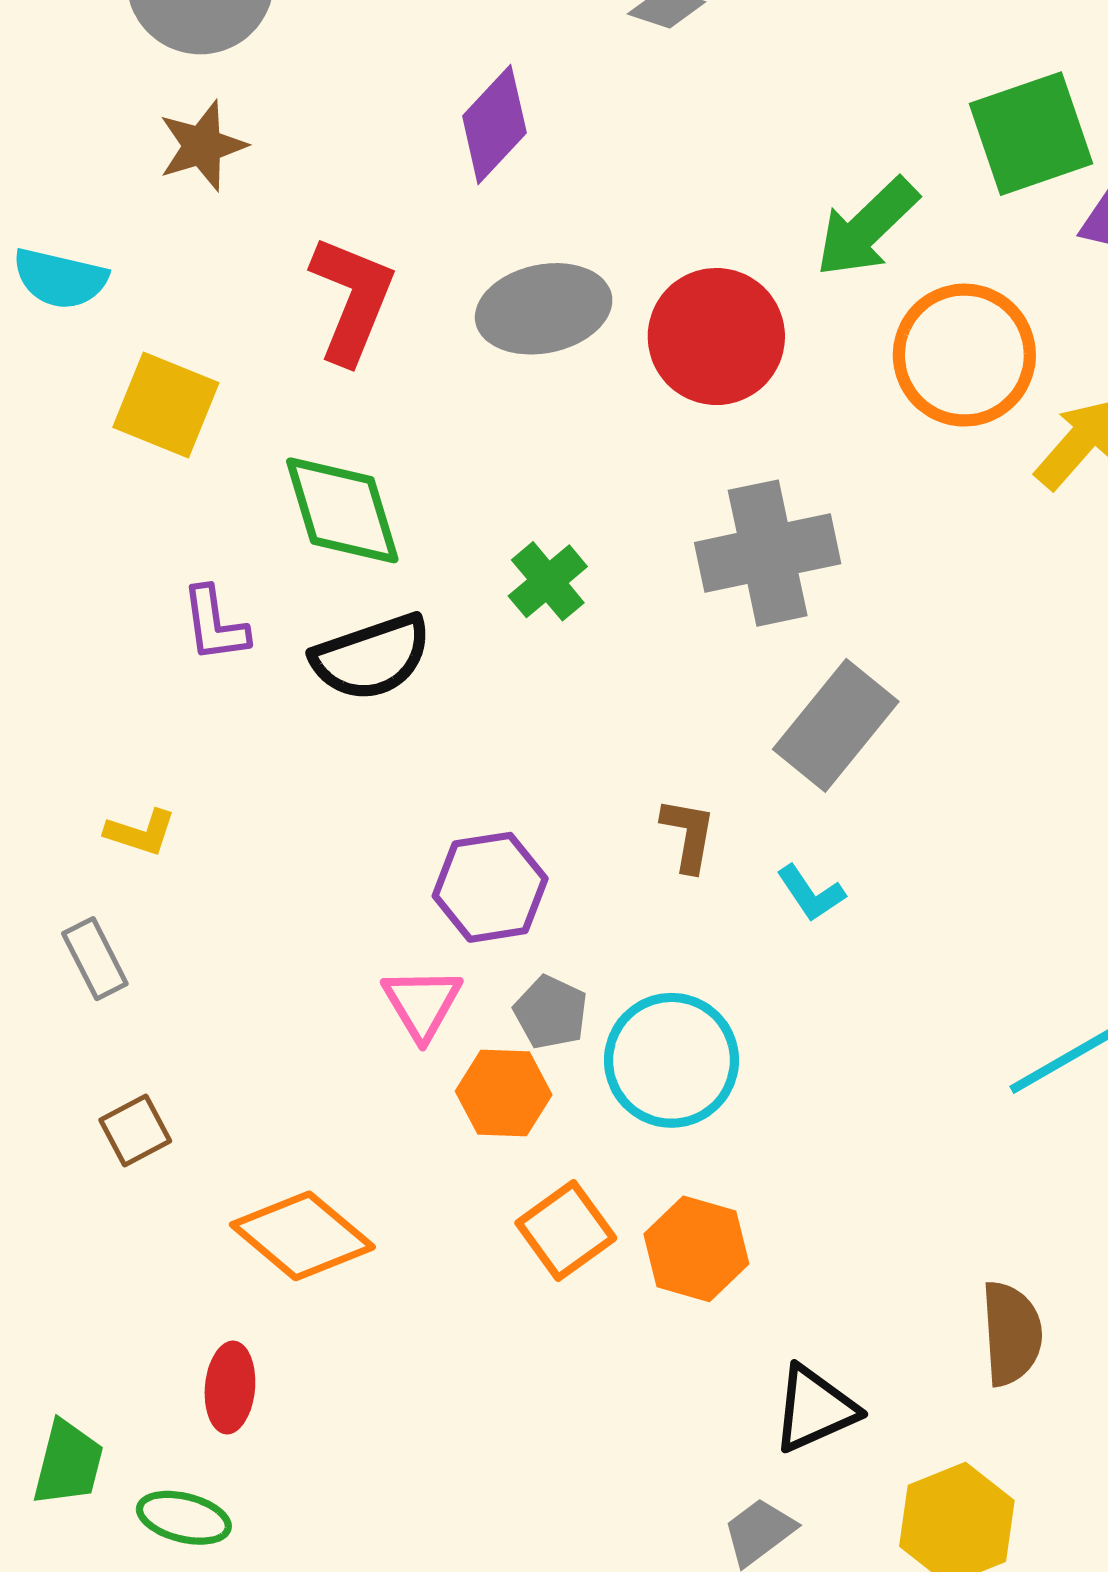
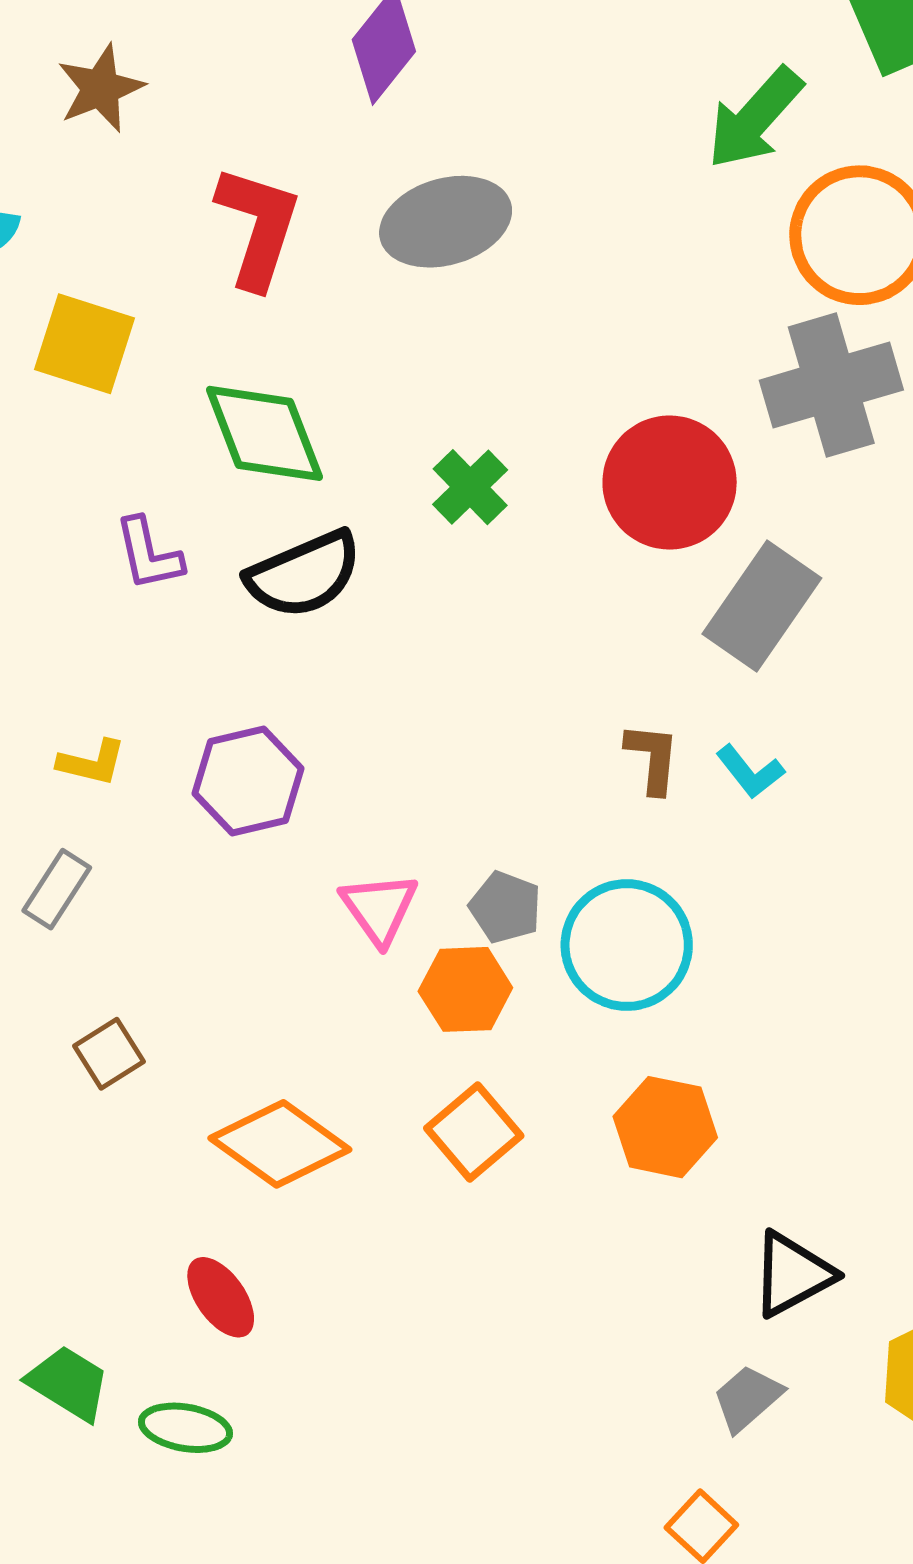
red circle: (716, 337) -> (670, 483), moved
gray cross: (768, 553) -> (831, 385), moved
brown L-shape: (688, 835) -> (653, 758), moved
purple hexagon: (490, 887) -> (248, 781), moved
gray rectangle: (95, 959) -> (57, 889), turned 64
orange square: (566, 1231) -> (474, 1132), moved
red ellipse: (230, 1388) -> (221, 1297), turned -36
green trapezoid: (68, 1463) -> (68, 1383), turned -68

